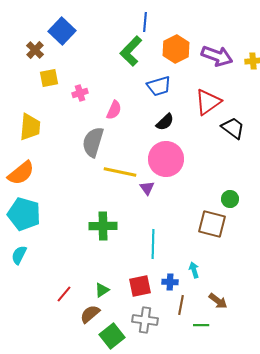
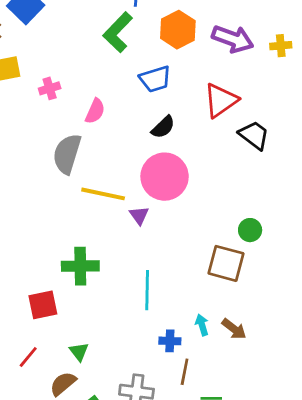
red square: (140, 286) -> (43, 305), moved
green triangle: (102, 290) -> (79, 352), turned -35
brown arrow: (218, 301) -> (234, 329), moved

